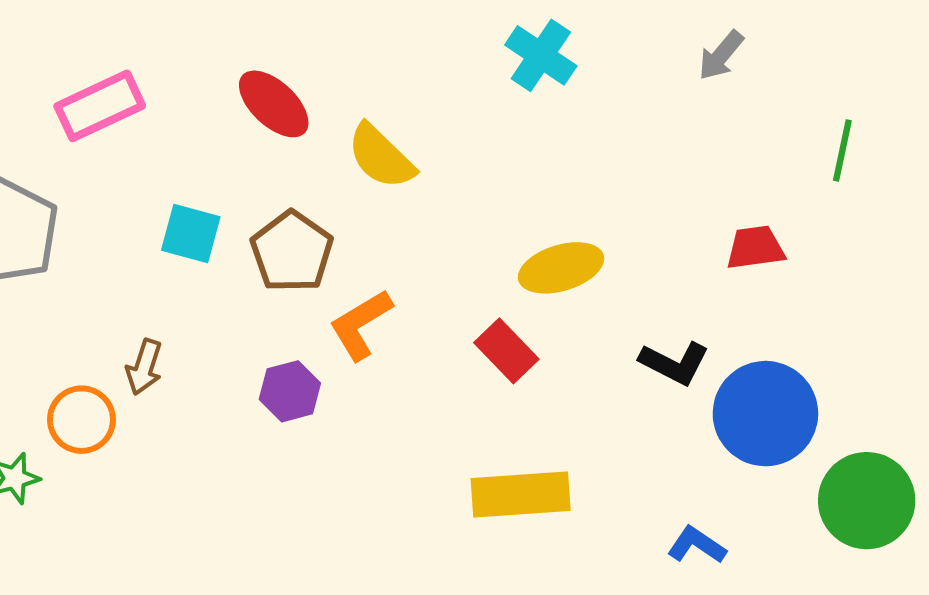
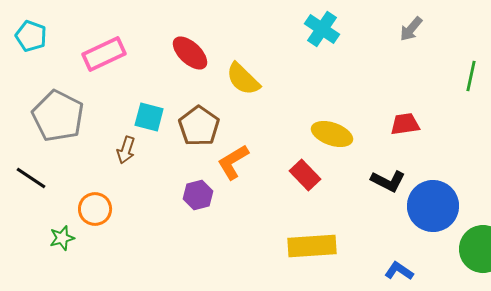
red trapezoid: (755, 248) -> (405, 124), moved
yellow ellipse: (561, 268) -> (332, 134), turned 36
brown arrow: (144, 367) -> (126, 150), moved

